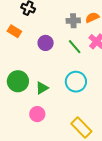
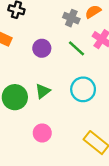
gray cross: (73, 21) -> (71, 18), turned 32
green triangle: (42, 88) -> (43, 91), moved

